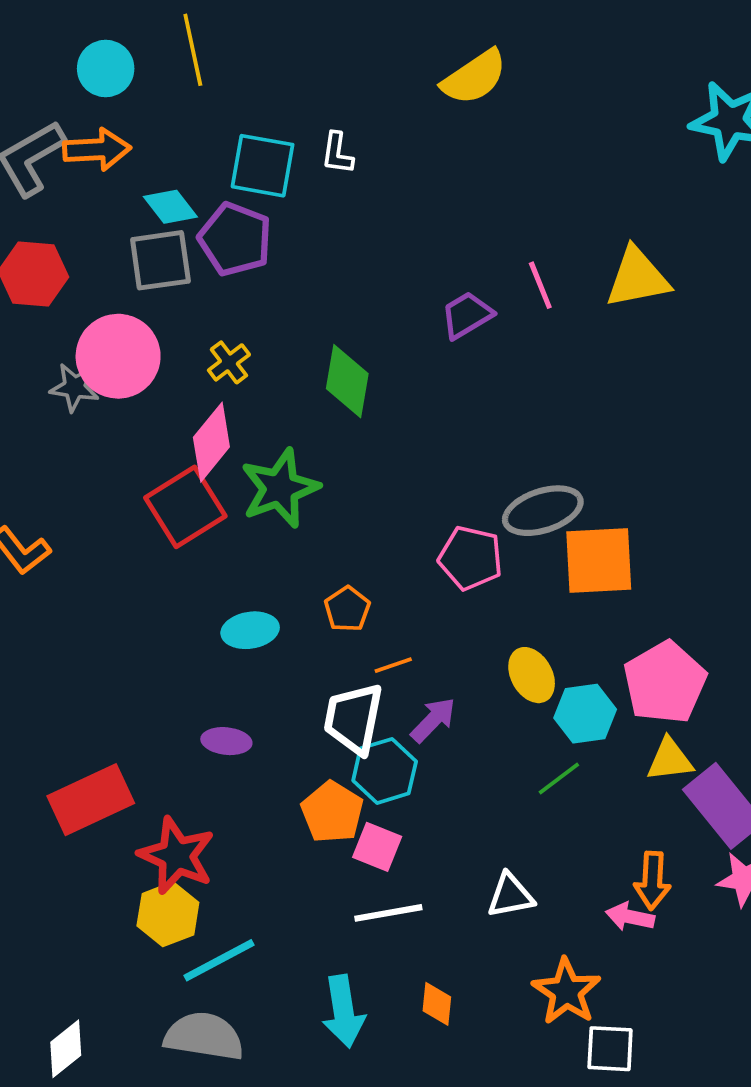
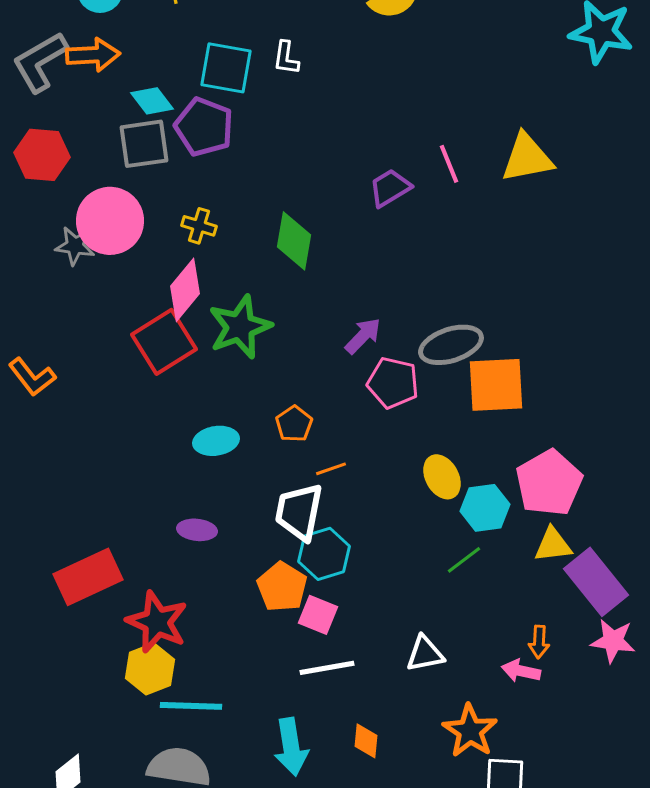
yellow cross: (229, 362) -> (199, 226), turned -36
purple arrow: (433, 720) -> (363, 336), moved
orange arrow: (652, 881) -> (539, 642), size x0.7
cyan line: (219, 960) -> (191, 706), turned 30

